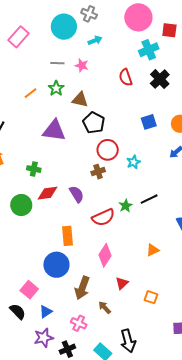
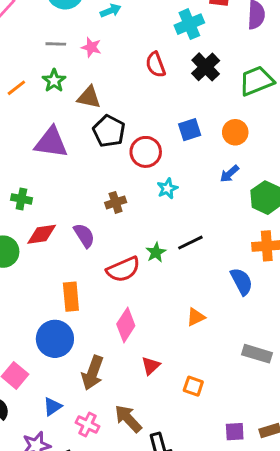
red circle: (108, 150) -> (146, 152), moved
brown arrow: (105, 307) -> (128, 419), moved, size x1.5
blue triangle: (46, 312) -> (52, 407), moved

